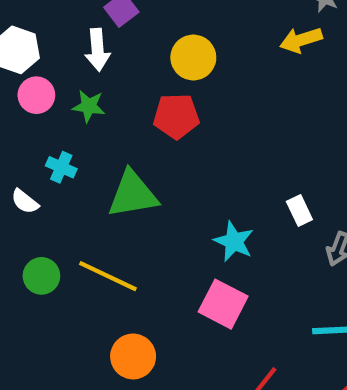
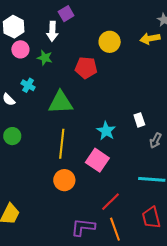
yellow circle: (193, 58) -> (110, 42), moved
yellow line: (108, 276) -> (62, 144), moved, turned 64
orange circle: (133, 356) -> (64, 180), moved

